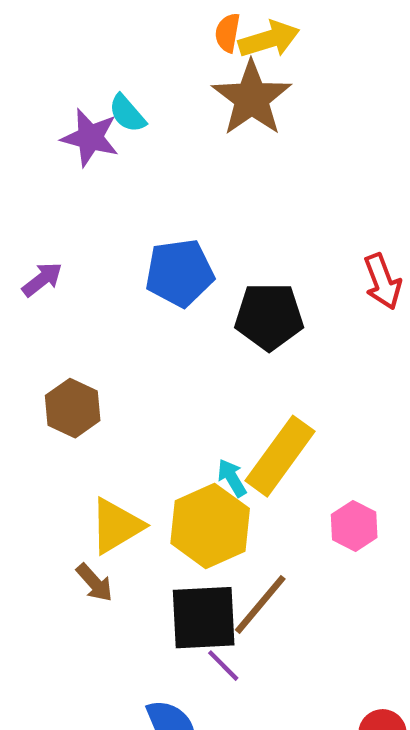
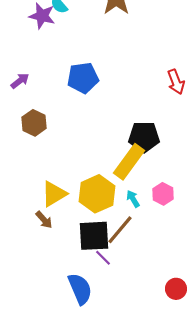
black pentagon: (269, 316) -> (144, 137), moved
brown hexagon: (73, 408) -> (34, 123), moved
cyan arrow: (232, 478) -> (133, 199), moved

